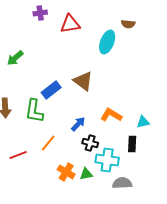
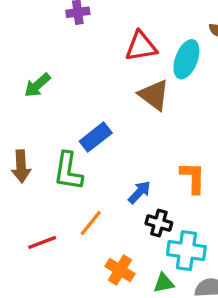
red triangle: (70, 24) -> (141, 46), moved
brown triangle: (83, 81) -> (154, 95), moved
orange L-shape: (111, 115) -> (193, 178), turned 60
green triangle: (86, 174) -> (164, 283), moved

